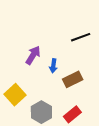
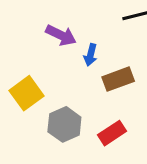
purple arrow: (33, 55) -> (61, 35), turned 78

